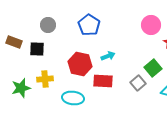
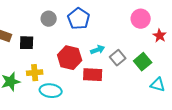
gray circle: (48, 25) -> (49, 19), moved
gray square: (138, 83) -> (118, 58), moved
cyan ellipse: (73, 98) -> (51, 91), moved

